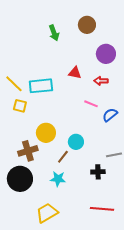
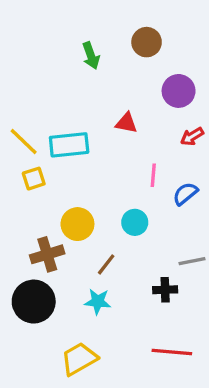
red arrow: (101, 81) -> (192, 136), moved, turned -32
pink line: (91, 104) -> (153, 175), turned 72
yellow square: (20, 106) -> (34, 179), turned -32
cyan circle: (76, 142) -> (135, 222), moved

